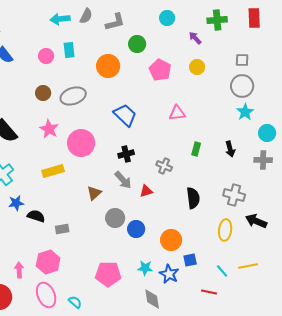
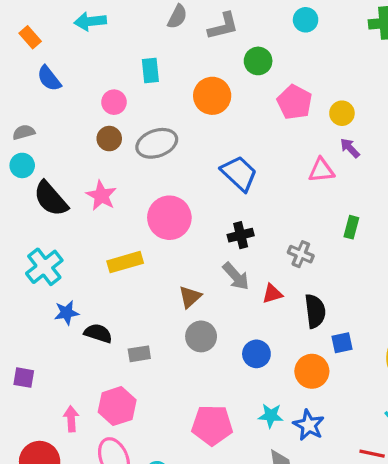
cyan arrow: (60, 19) -> (90, 21), moved
purple arrow: (195, 38) -> (350, 148), moved
pink circle: (46, 56) -> (114, 102), moved
yellow circle: (197, 67) -> (342, 113), moved
pink star: (49, 129) -> (101, 196), moved
black semicircle: (193, 198) -> (315, 311), moved
gray circle: (115, 218) -> (201, 336), moved
blue square: (190, 260) -> (342, 343), moved

